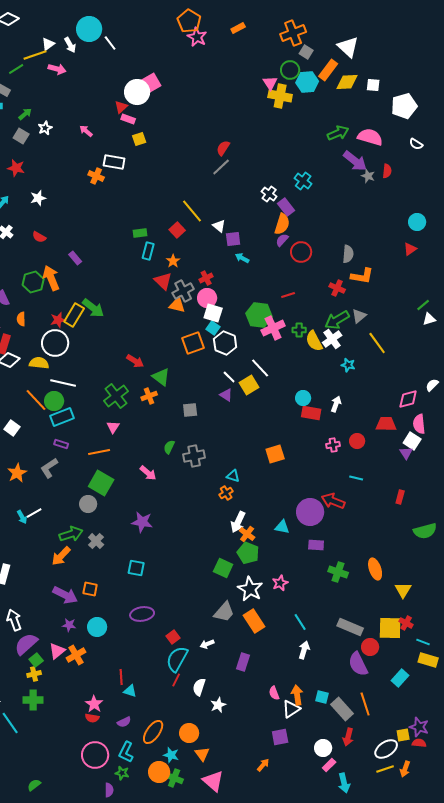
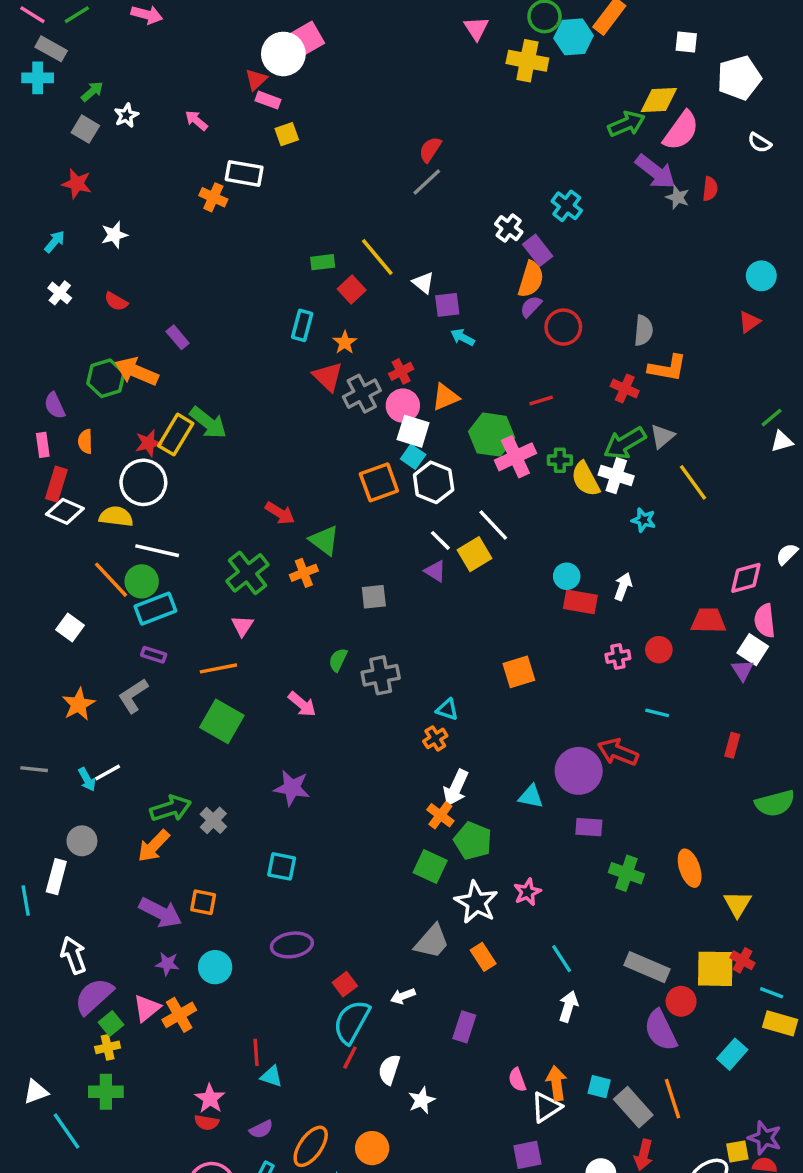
yellow diamond: (347, 82) -> (659, 100), moved
pink triangle: (270, 83) -> (476, 28), moved
pink semicircle: (370, 137) -> (681, 131), turned 110
green rectangle: (140, 233) -> (323, 262), moved
orange arrow: (51, 278) -> (137, 371), turned -45
orange triangle: (177, 305) -> (446, 397), moved, turned -36
white cross: (332, 339) -> (616, 476), turned -36
gray circle: (88, 504) -> (82, 841), moved
orange cross: (247, 534) -> (440, 815), moved
orange rectangle: (254, 621) -> (483, 957), size x0.7

